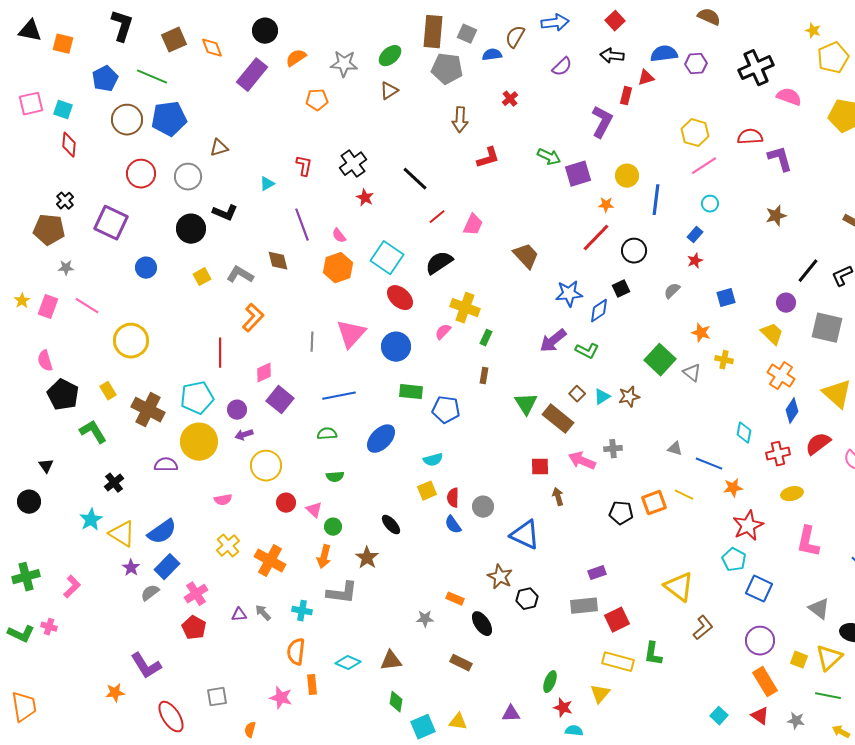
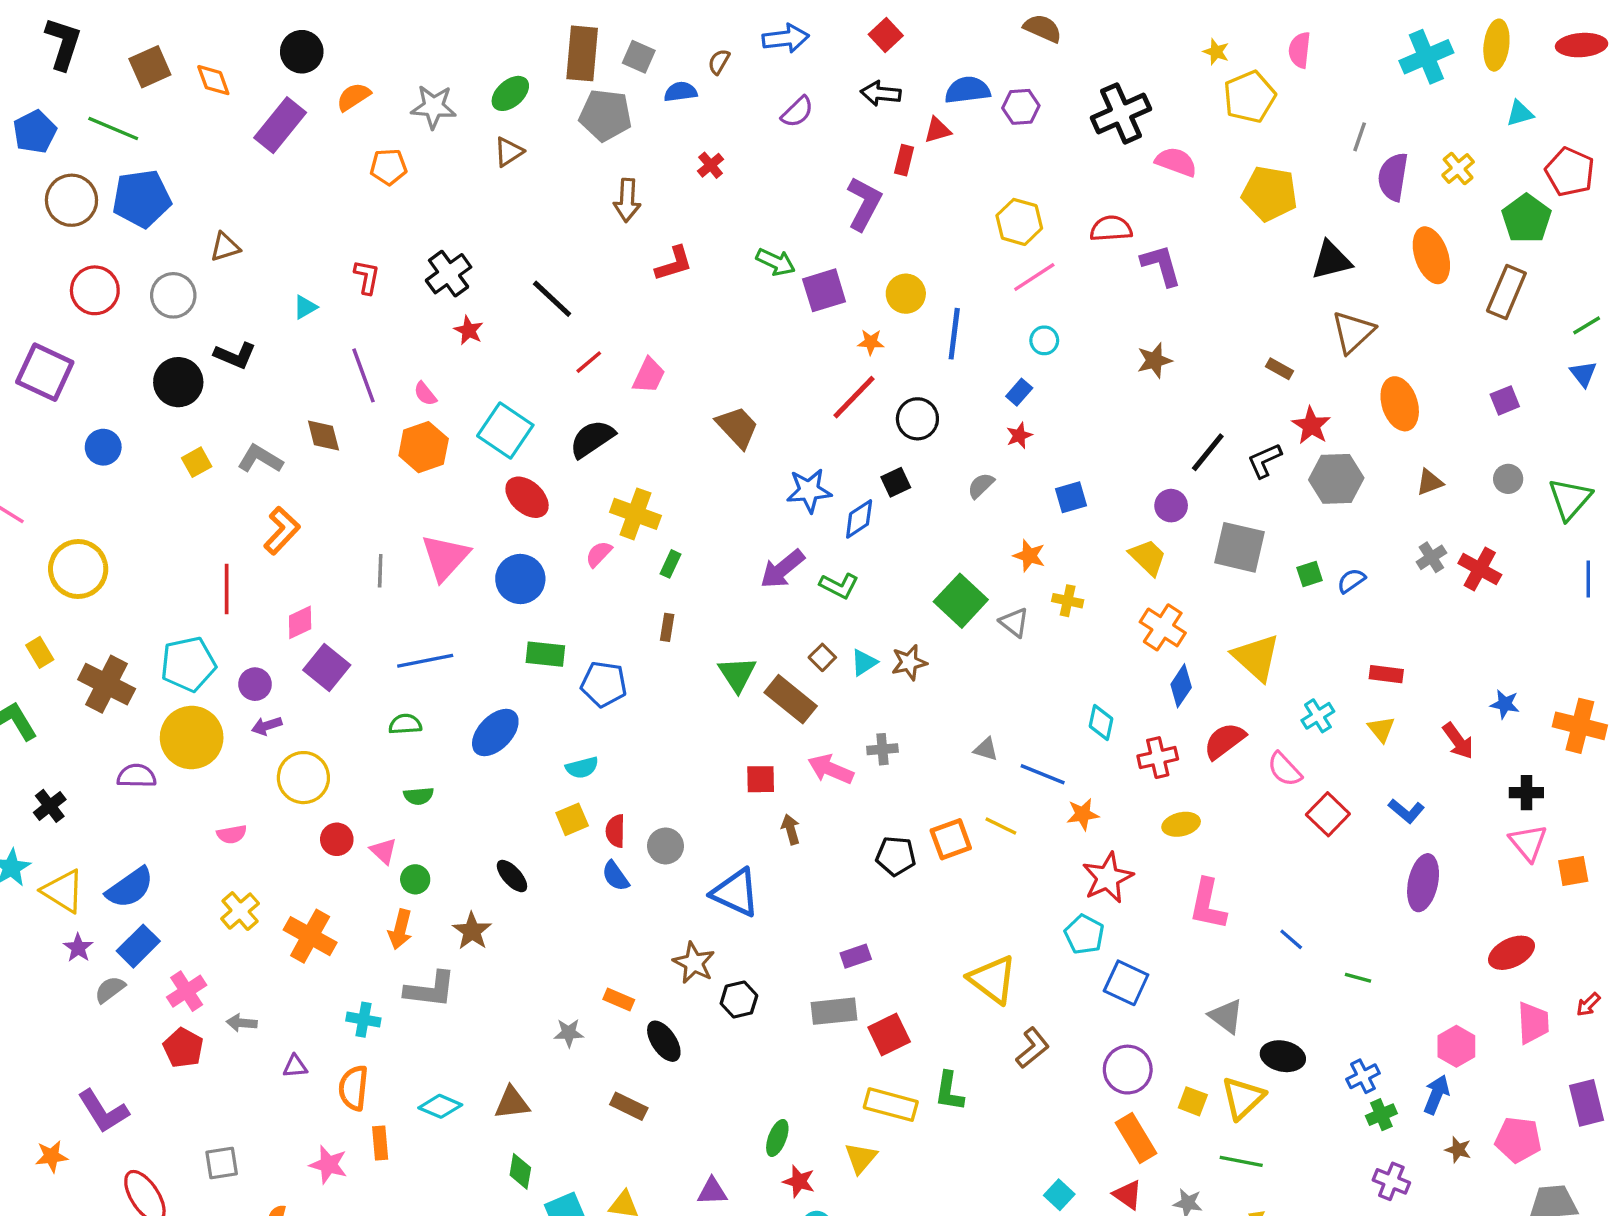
brown semicircle: (515, 37) -> (719, 62), size x0.7
gray arrow: (263, 613) -> (242, 1023), moved, turned -42
purple triangle: (239, 615) -> (295, 1066), moved

